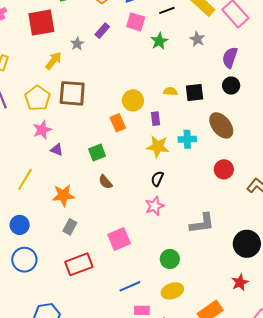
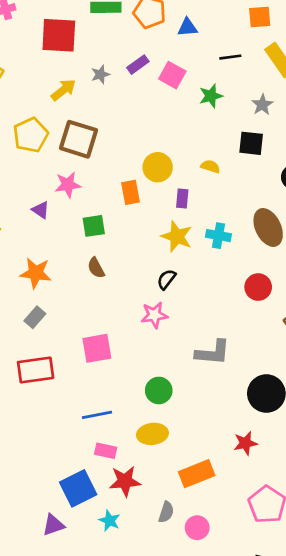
pink square: (136, 22) -> (172, 75), moved
black square: (195, 92) -> (251, 143), moved
pink star: (42, 130) -> (68, 185), moved

